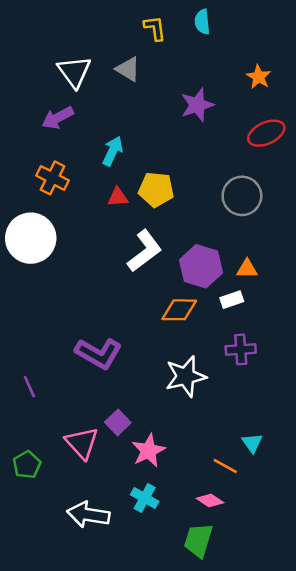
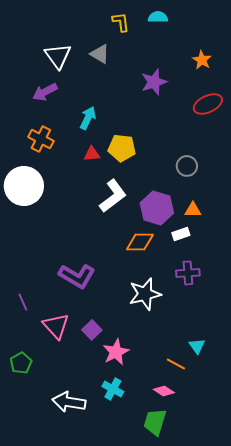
cyan semicircle: (202, 22) -> (158, 17), turned 96
gray circle: (242, 196) -> (187, 166), moved, size x0.7
pink triangle: (82, 443) -> (56, 326), moved

